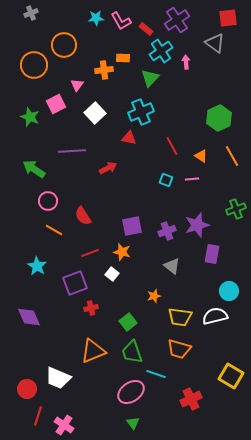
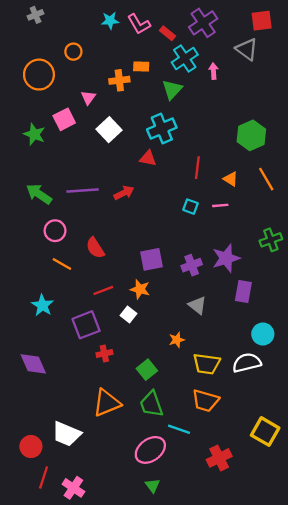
orange circle: (64, 45) -> (73, 52), size x0.6
red line: (172, 146) -> (197, 168), turned 36
purple line: (72, 151) -> (83, 191), moved

